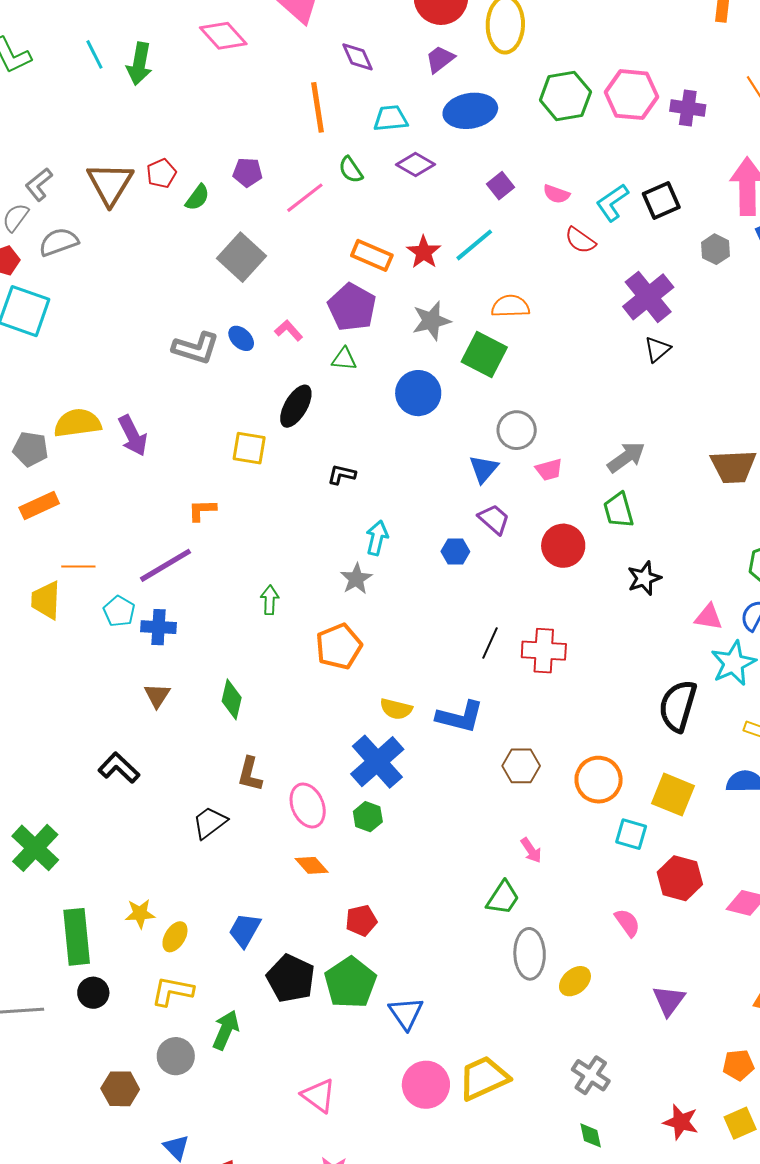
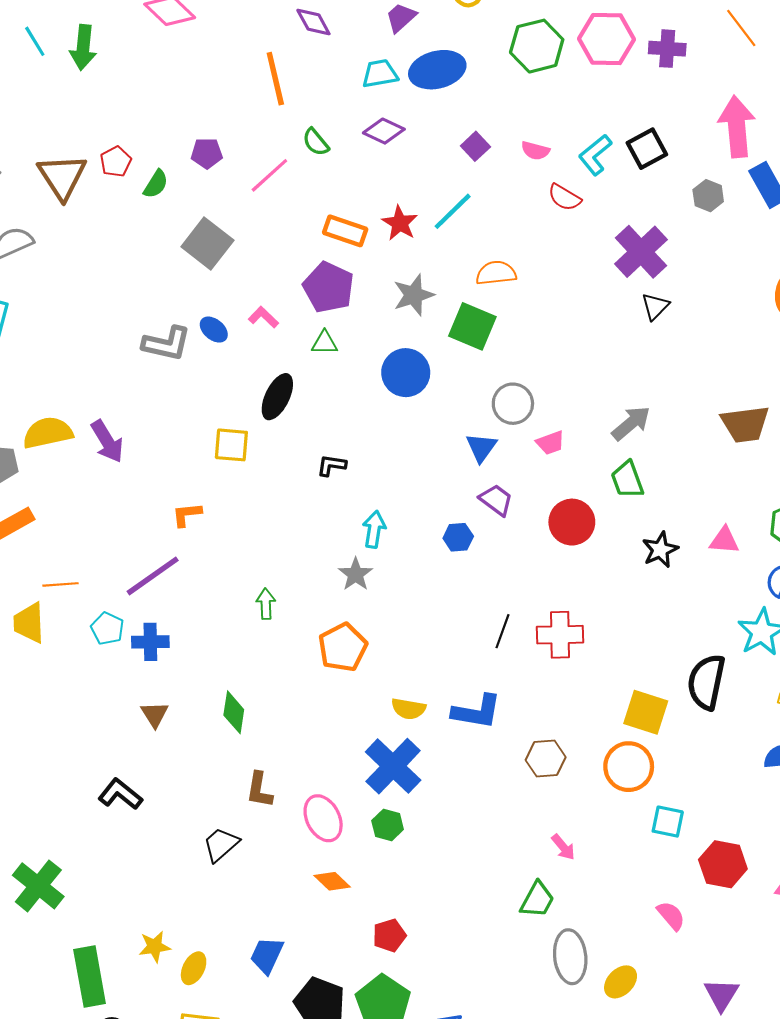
cyan trapezoid: (391, 118) -> (380, 74), moved
pink triangle: (709, 617) -> (724, 540), moved
yellow square: (673, 795) -> (646, 712), moved

